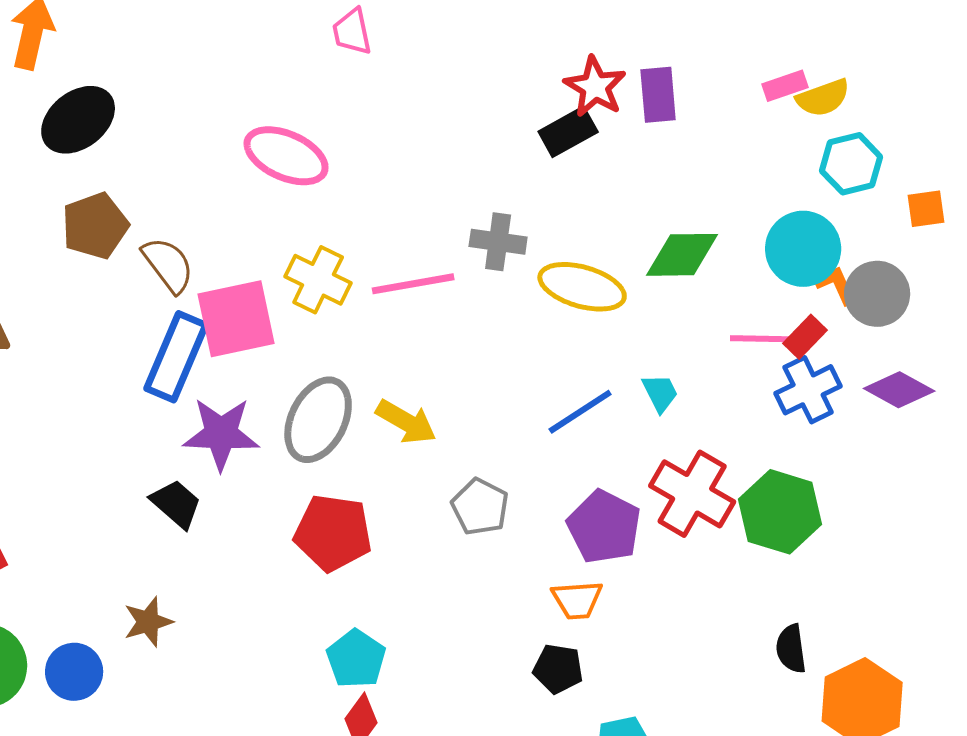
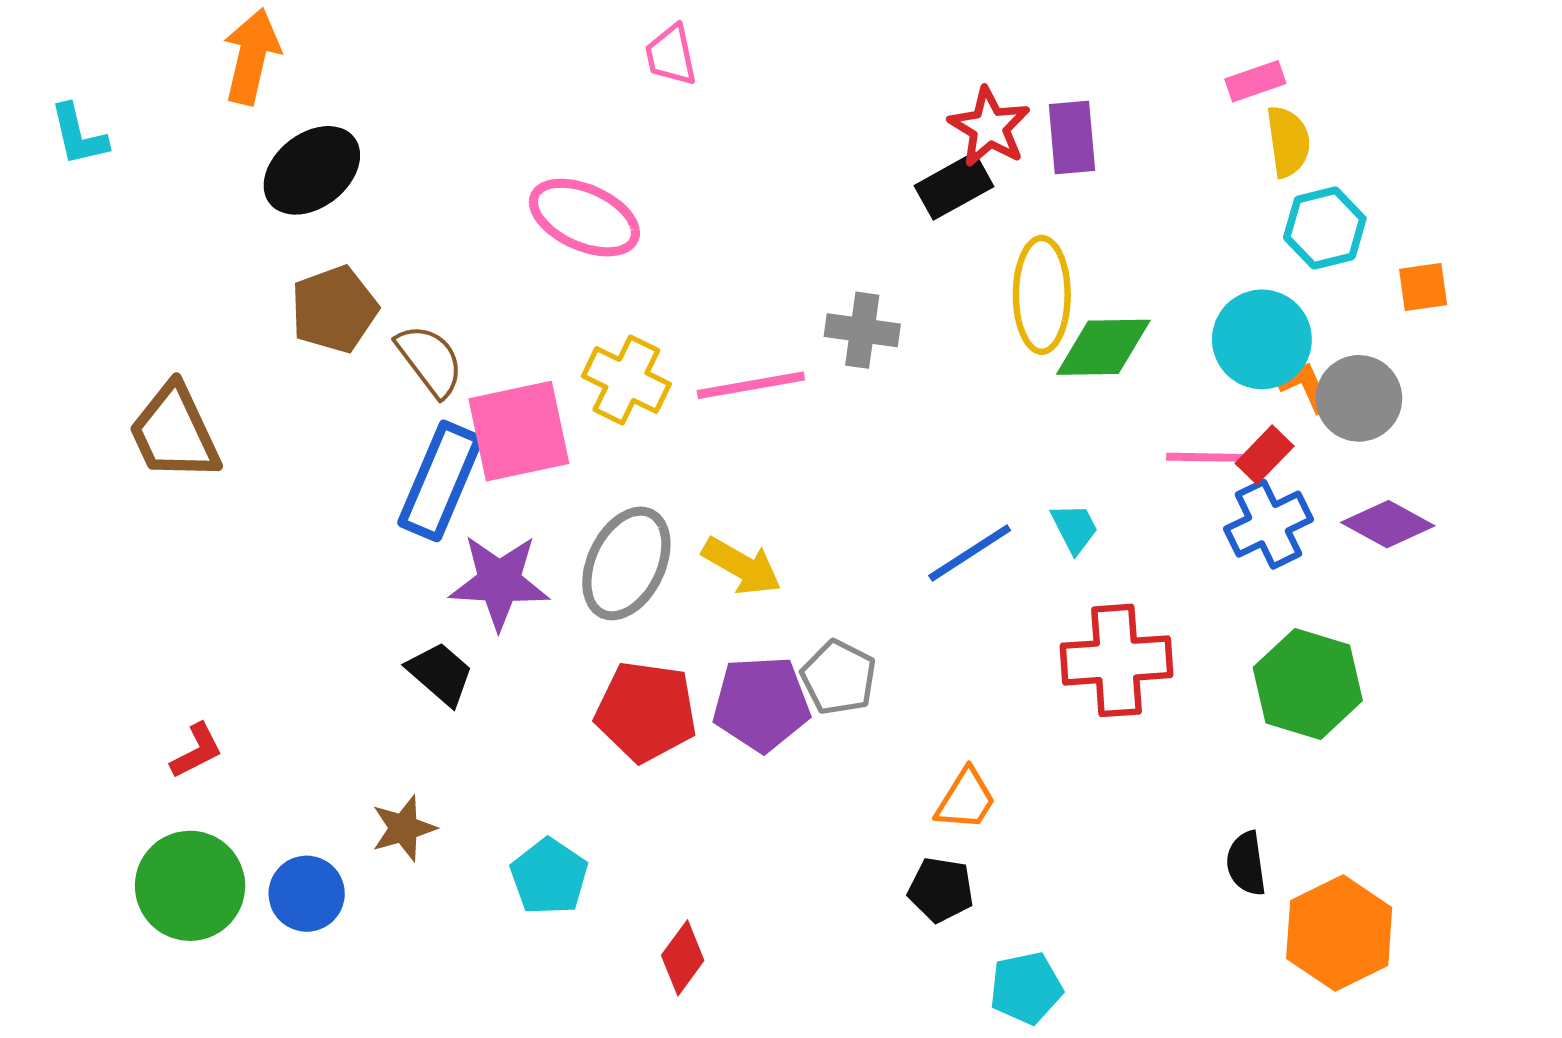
pink rectangle: (785, 86) -> (1255, 81), moved
yellow semicircle: (823, 98) -> (1288, 142), turned -78
yellow ellipse: (582, 287) -> (1042, 295), moved, turned 74
red cross: (692, 494) -> (1116, 660), turned -34
green hexagon: (780, 512) -> (1308, 684), moved
purple pentagon: (604, 527) -> (761, 704), moved, turned -30
orange trapezoid: (577, 600) -> (966, 799), turned -54
cyan pentagon: (356, 659) -> (549, 877), moved

